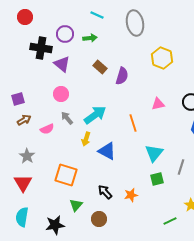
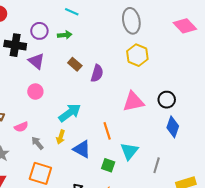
gray ellipse: (135, 23) -> (131, 21), moved
pink triangle: (158, 104) -> (133, 102), size x1.6
gray arrow: (67, 118) -> (37, 143), moved
orange line: (133, 123) -> (107, 131), moved
green square: (157, 179) -> (108, 165), moved, turned 32

